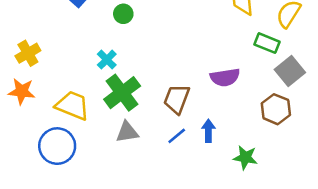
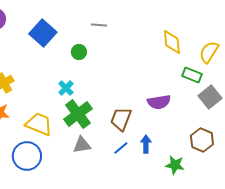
brown hexagon: (276, 109) -> (202, 140), moved

